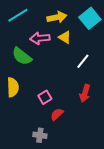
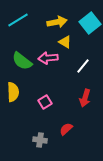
pink arrow: (40, 38) -> (48, 58), moved
red semicircle: (57, 114) -> (66, 129), moved

